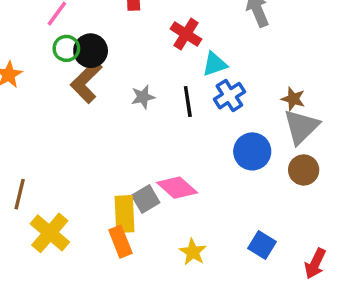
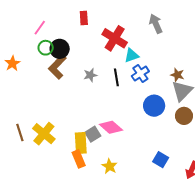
red cross: (186, 34) -> (115, 38), size x1.4
brown line: (20, 194) -> (20, 132), turned -30
yellow cross: (50, 233) -> (44, 134), moved
yellow star: (193, 252) -> (110, 166), moved

